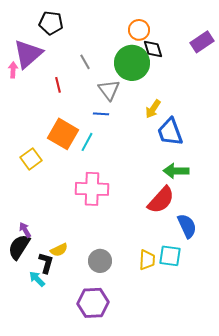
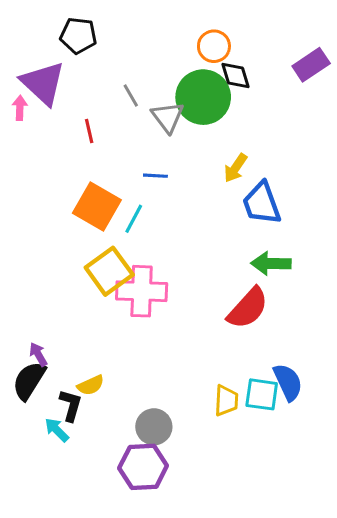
purple triangle: (28, 54) -> (43, 83), turned -36
gray triangle: (109, 90) -> (168, 117), moved
yellow square: (31, 159) -> (109, 271), moved, size x1.4
blue semicircle: (187, 226) -> (288, 382), moved
gray circle: (100, 261) -> (154, 427), moved

